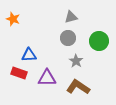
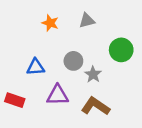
orange star: (13, 19) -> (50, 23), moved
gray circle: (68, 38) -> (73, 61), moved
red rectangle: (19, 73) -> (15, 100), moved

